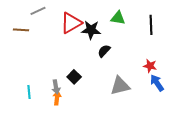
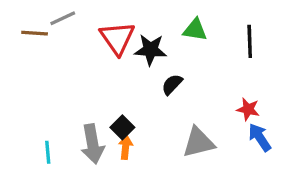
red triangle: (71, 23) -> (117, 38), turned -35
brown line: (21, 30) -> (35, 33), moved
gray arrow: (56, 87) -> (93, 144), size x1.6
orange arrow: (57, 98) -> (126, 147), moved

